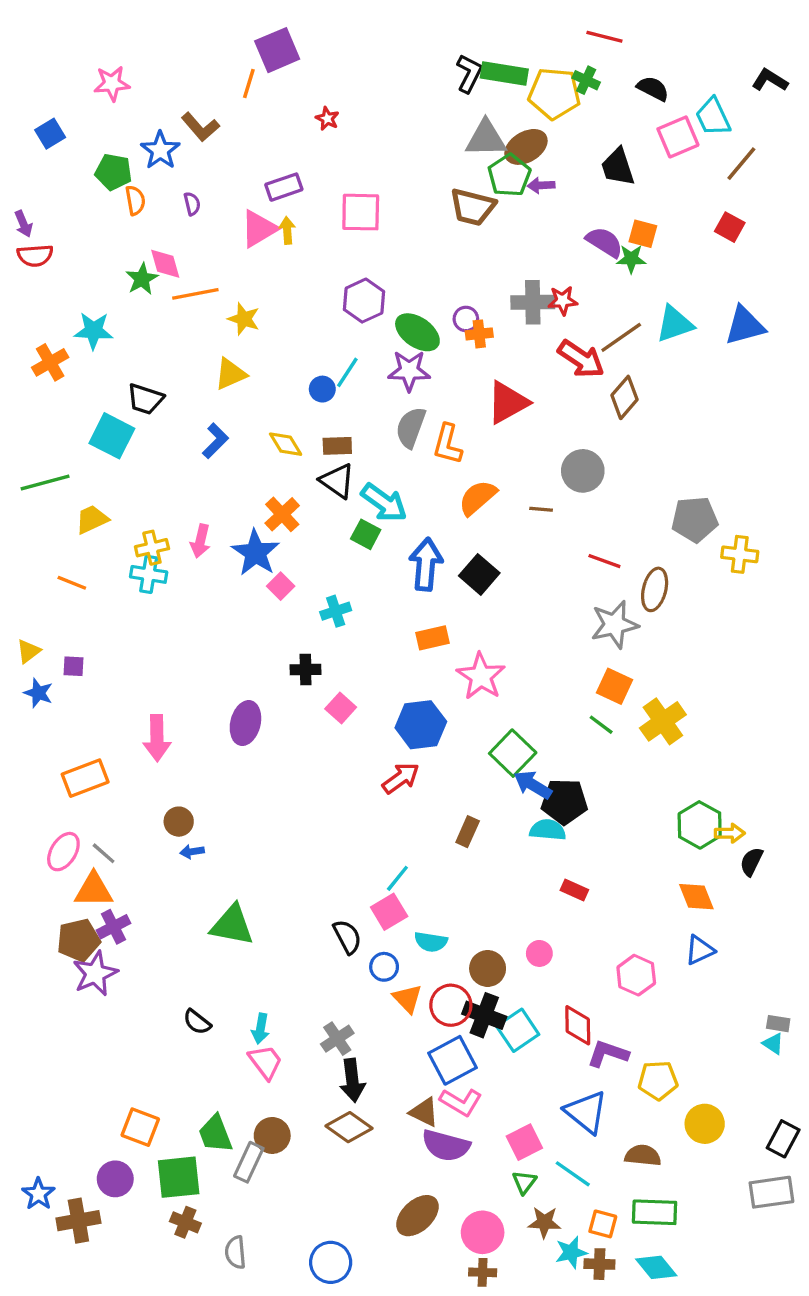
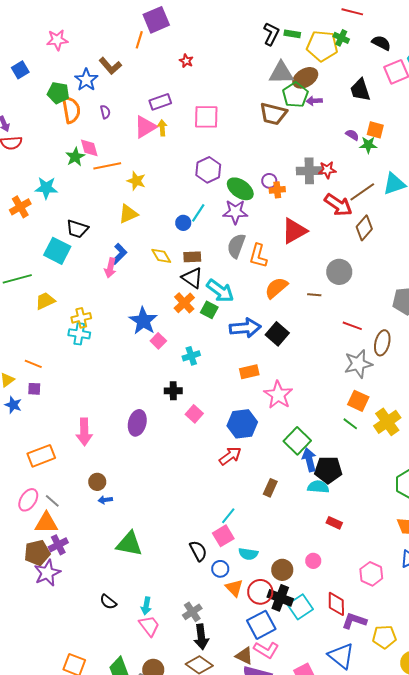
green rectangle: (504, 73) -> (292, 34), size x0.6
orange semicircle: (135, 200) -> (71, 110), size x1.5
purple semicircle: (604, 242) -> (352, 135), size x0.6
orange cross: (282, 514) -> (184, 303), moved
pink arrow: (200, 541) -> (110, 268), moved
blue arrow: (426, 564) -> (245, 328), turned 80
orange line: (72, 583) -> (33, 364), moved
blue arrow: (533, 785) -> (309, 460), turned 45

